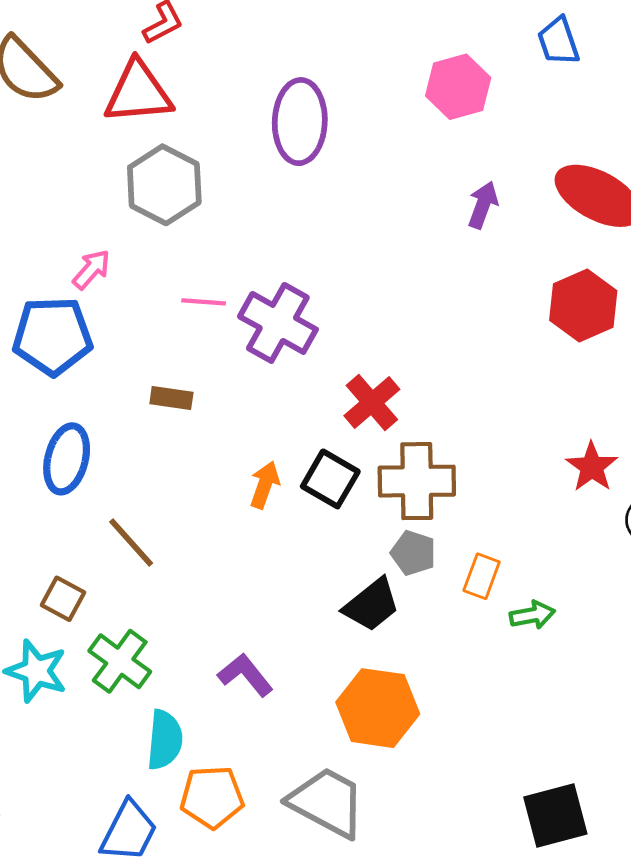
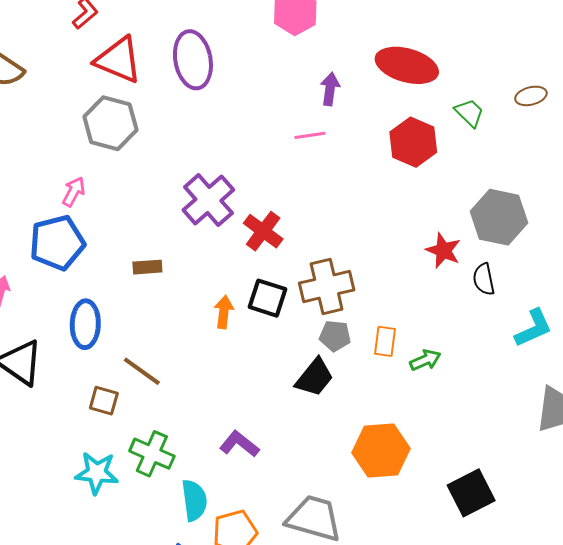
red triangle: (138, 92) -> (118, 60), moved, turned 40
pink line: (204, 302) -> (310, 135), moved
purple cross: (278, 323) -> (208, 200), turned 32
red cross: (372, 402) -> (263, 231), moved
brown square: (63, 599) -> (104, 401), moved
orange hexagon: (378, 708) -> (381, 451), moved

